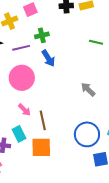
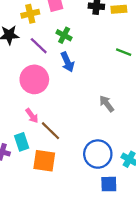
green cross: (42, 35) -> (64, 35), turned 32
purple line: (21, 48) -> (39, 46), turned 48
brown line: (43, 120) -> (51, 131), turned -42

